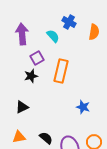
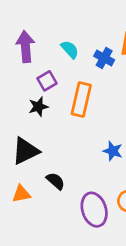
blue cross: (69, 22) -> (104, 58), moved
black triangle: (22, 107) -> (25, 151), size x1.5
black semicircle: (46, 138) -> (56, 181), moved

